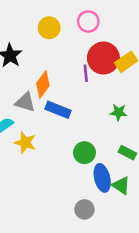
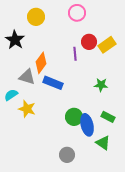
yellow circle: (49, 28) -> (36, 17), moved
red circle: (103, 58) -> (89, 42), size x0.6
blue ellipse: (102, 178) -> (87, 125), moved
gray circle: (84, 209) -> (67, 155), moved

